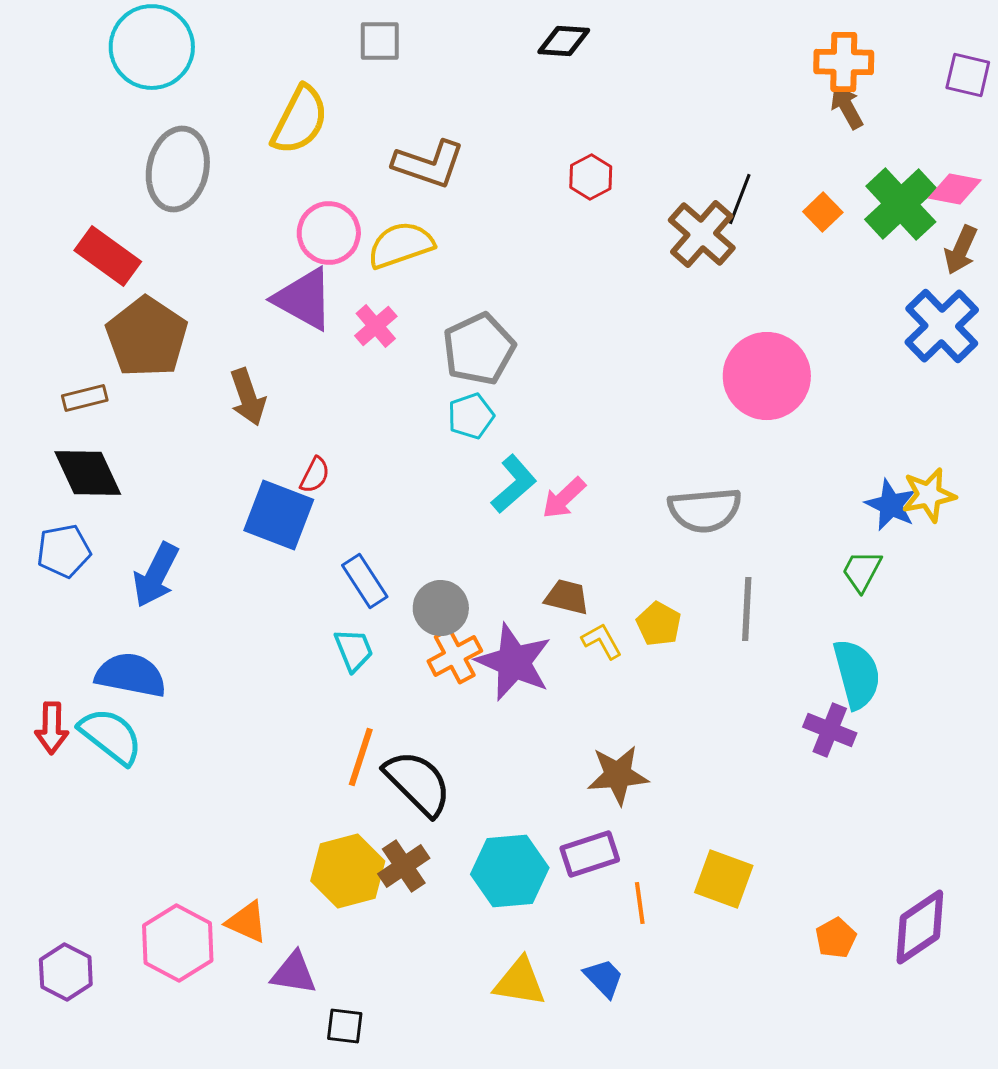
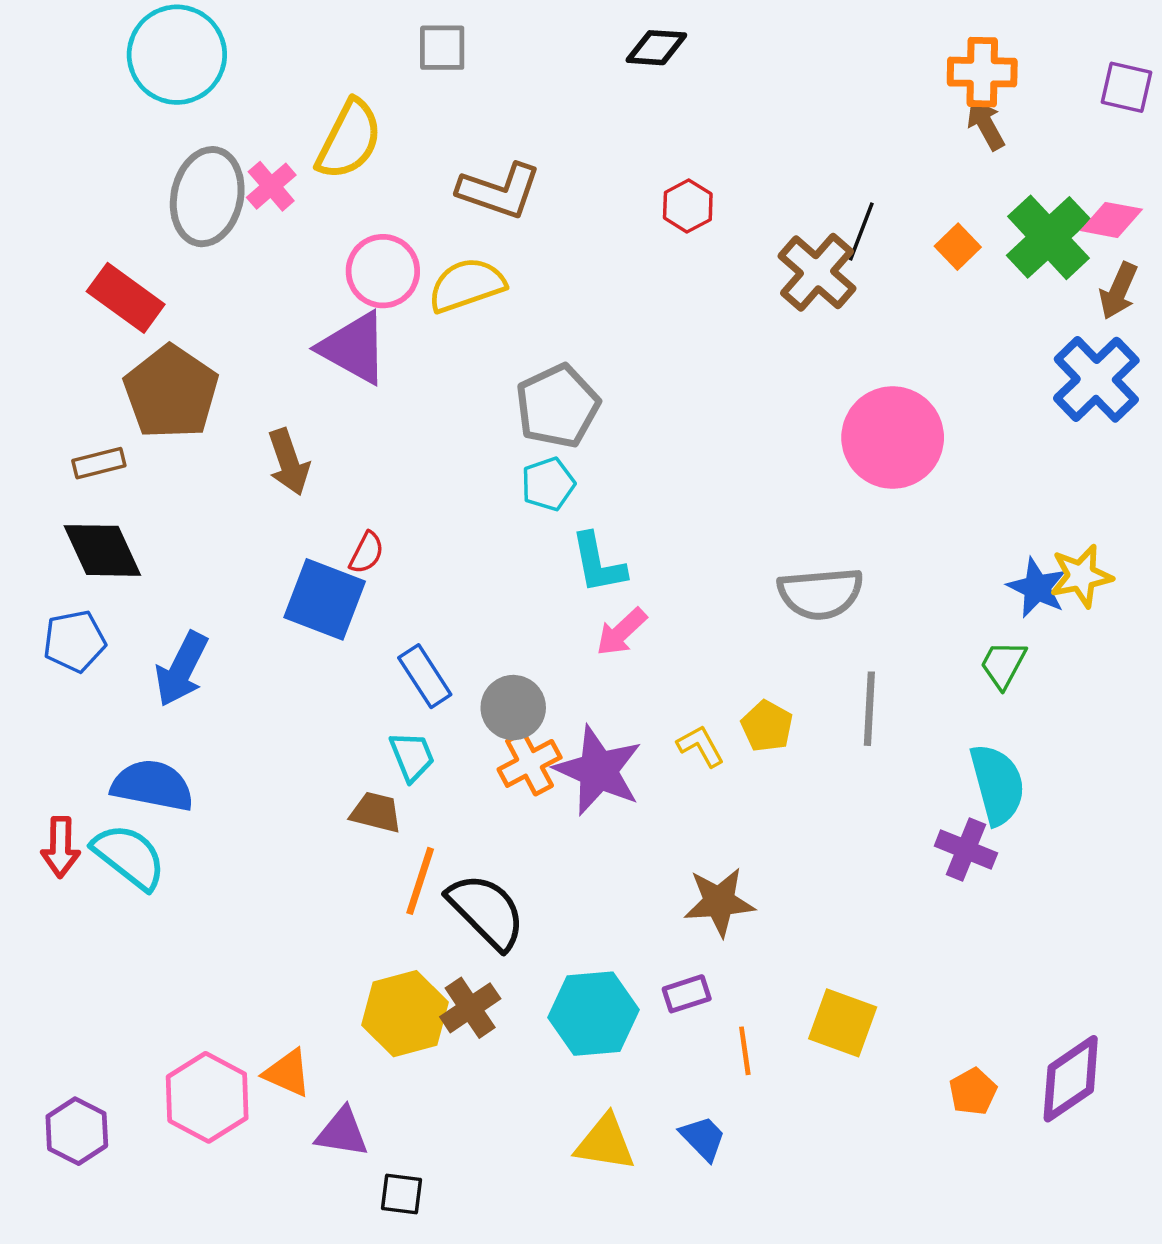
pink cross: (376, 326) -> (271, 186), moved
cyan L-shape: (514, 484) -> (598, 563), turned 120
pink arrow: (564, 498) -> (621, 632), moved
brown trapezoid: (567, 597) -> (376, 812), moved
purple rectangle: (590, 854) -> (687, 994), size x0.7

